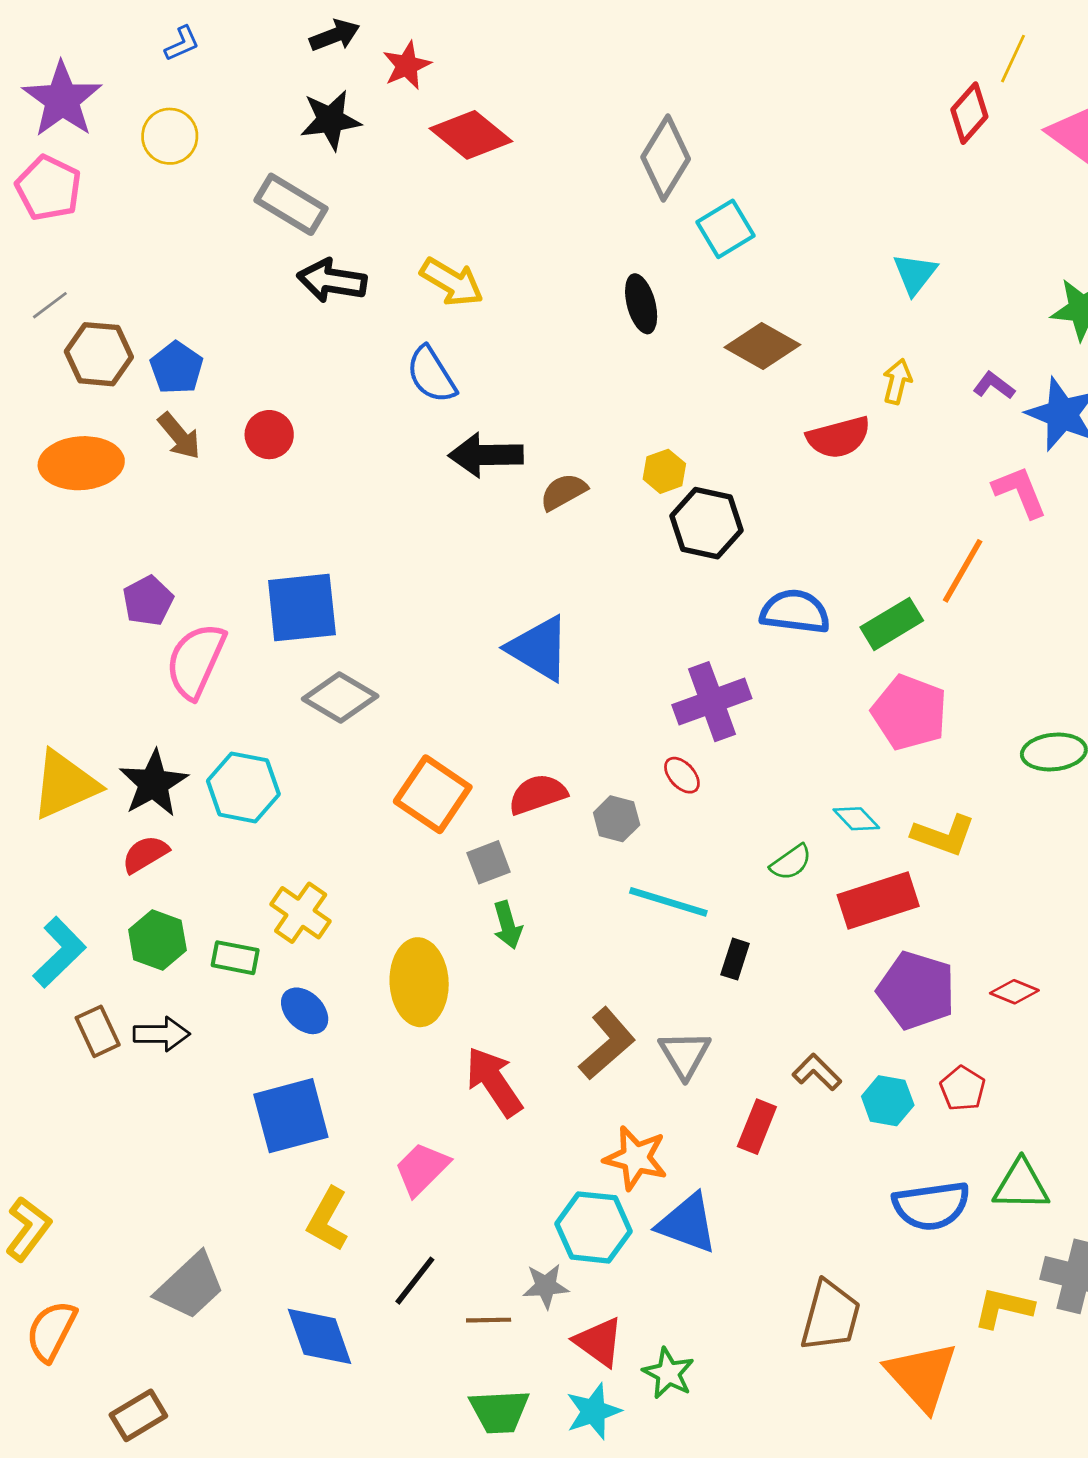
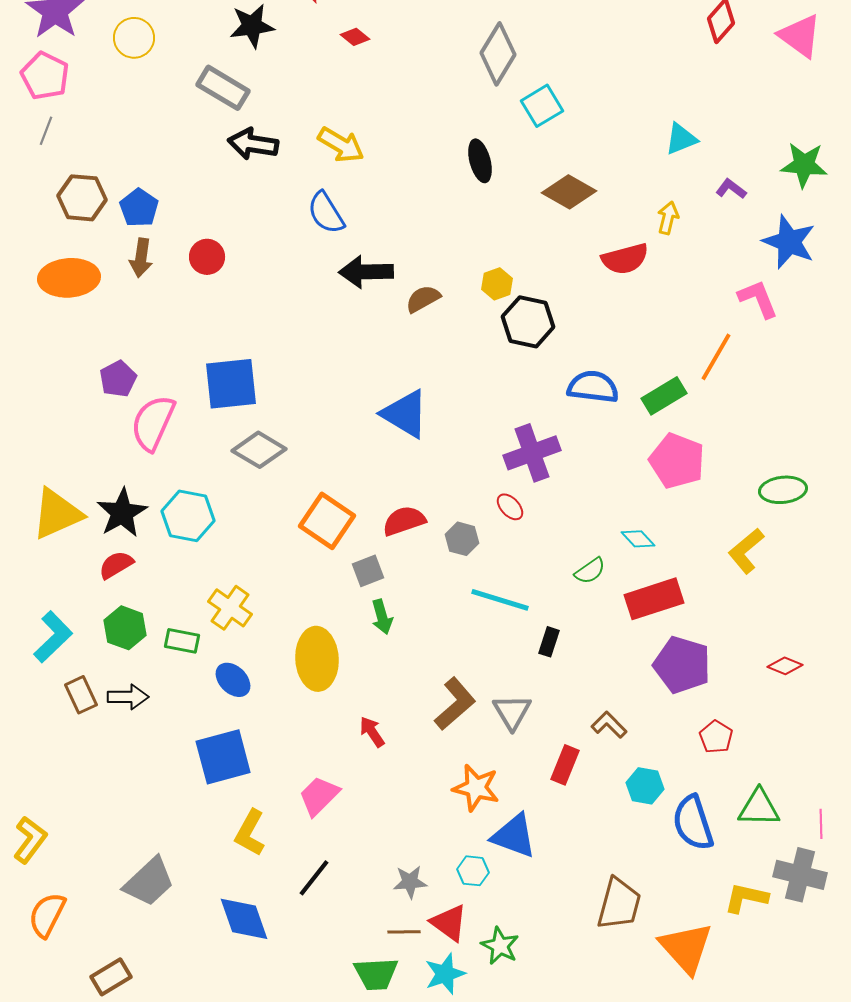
red diamond: (471, 135) -> (355, 37), size x0.5
cyan triangle: (915, 274) -> (681, 139), turned 30
gray line: (50, 305) -> (46, 131), moved, turned -32
purple L-shape: (994, 386) -> (731, 189), moved
brown arrow: (179, 436) -> (141, 258), turned 48
yellow L-shape: (944, 835) -> (746, 551), moved, turned 120
red diamond: (1014, 992) -> (785, 666), moved
red arrow: (494, 1082) -> (372, 732), size x0.6
cyan hexagon: (888, 1101) -> (645, 786), moved
blue semicircle: (931, 1206) -> (693, 823), turned 80
cyan hexagon: (593, 1227) -> (473, 871), moved, size x0.6
brown line: (489, 1320) -> (404, 932), moved

